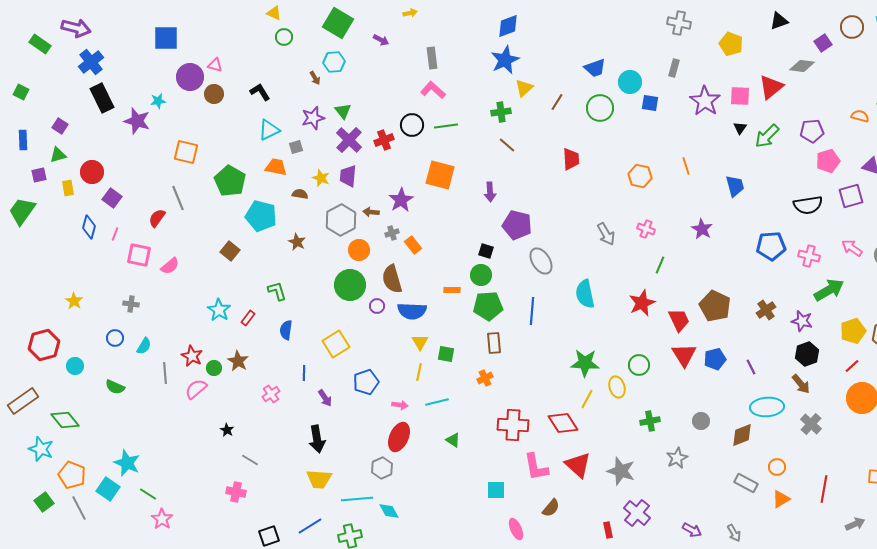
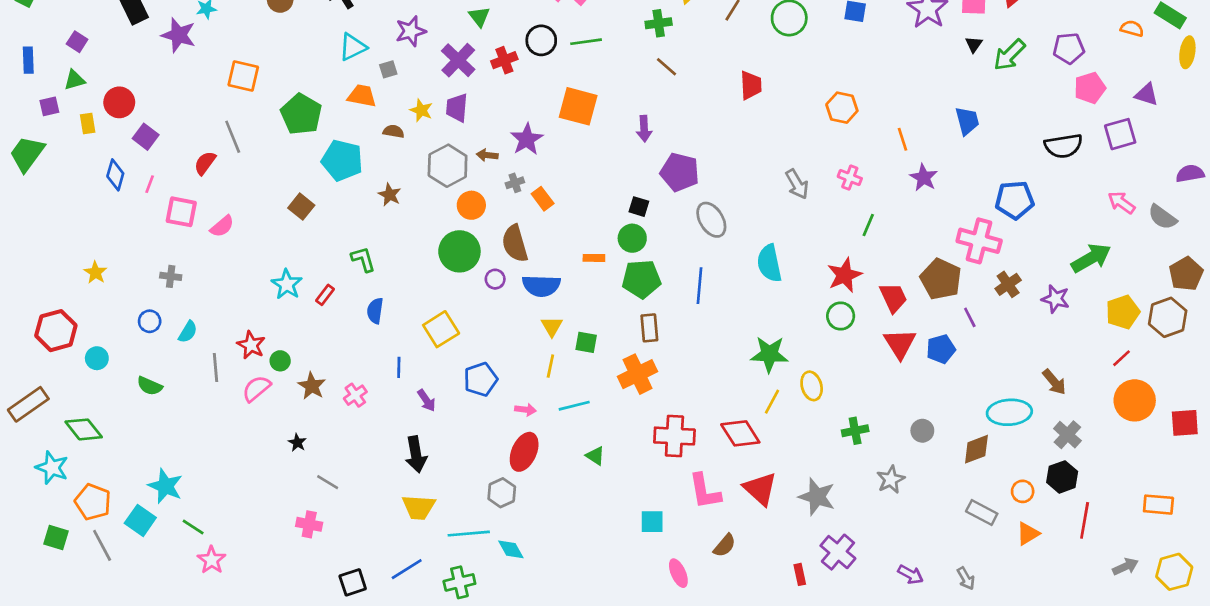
green triangle: (343, 111) -> (479, 17), moved
orange line: (686, 166) -> (903, 139), moved
pink cross: (809, 256) -> (979, 241), moved, size x1.5
black hexagon: (807, 354) -> (1062, 477), moved
brown star: (238, 361) -> (312, 386), moved
green circle: (639, 365) -> (841, 316), moved
purple line: (751, 367) -> (970, 317), moved
orange cross: (485, 378) -> (638, 374), size x1.8
green square: (44, 502) -> (56, 538), turned -36

